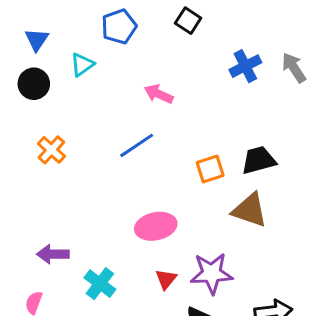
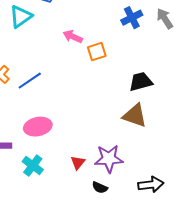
cyan triangle: (82, 65) -> (21, 17), size x1.4
blue line: (137, 145) -> (30, 81), moved
orange square: (210, 169) -> (97, 52), moved
pink ellipse: (156, 226) -> (38, 127), moved

